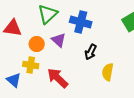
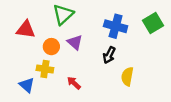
blue cross: (81, 22) -> (116, 26), moved
red arrow: (58, 78) -> (74, 83), size x0.6

